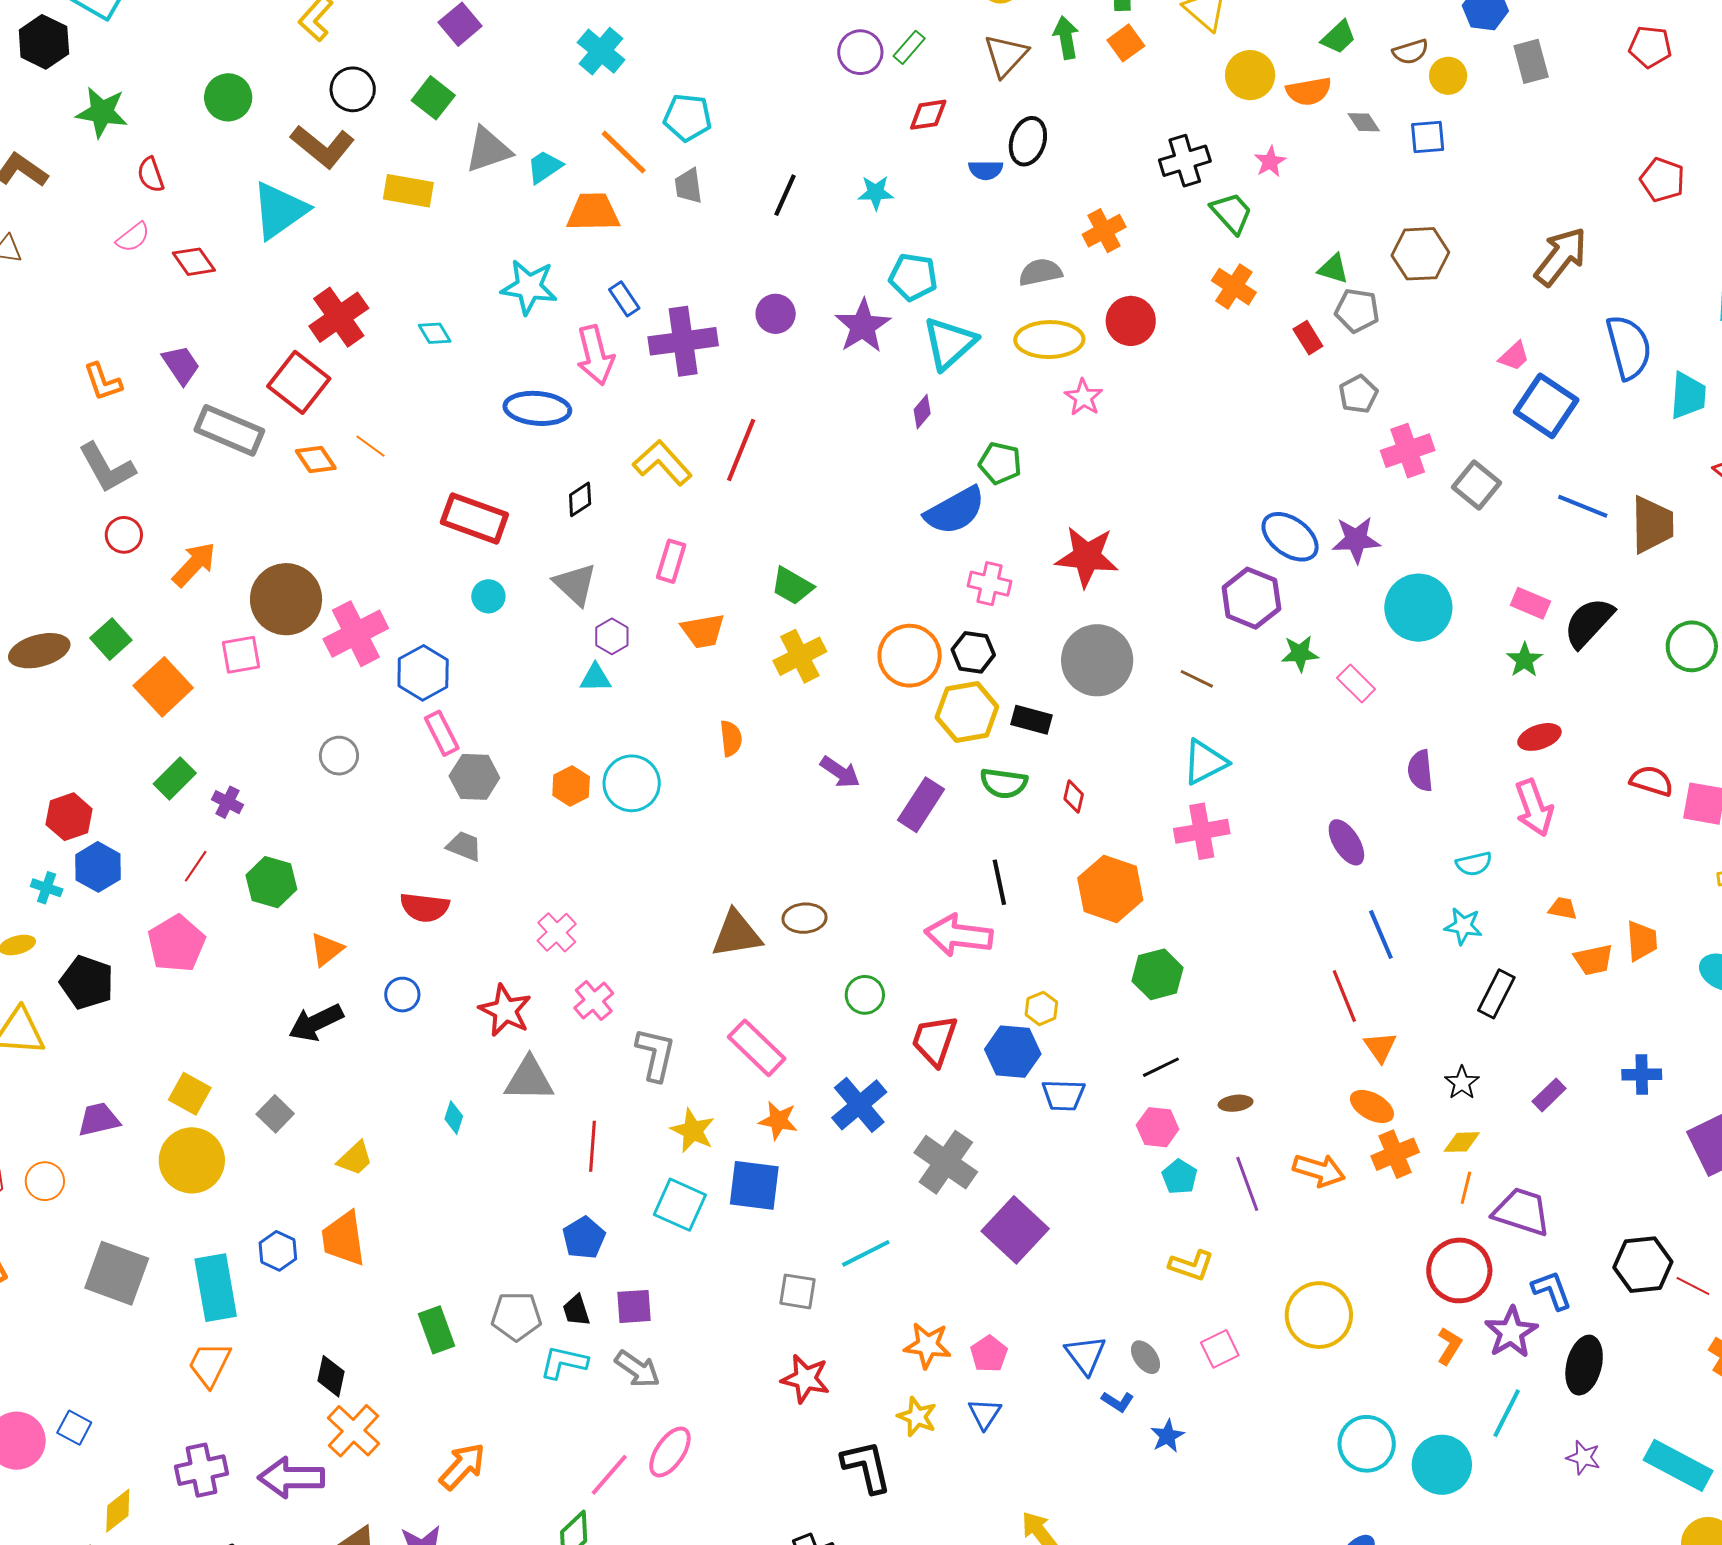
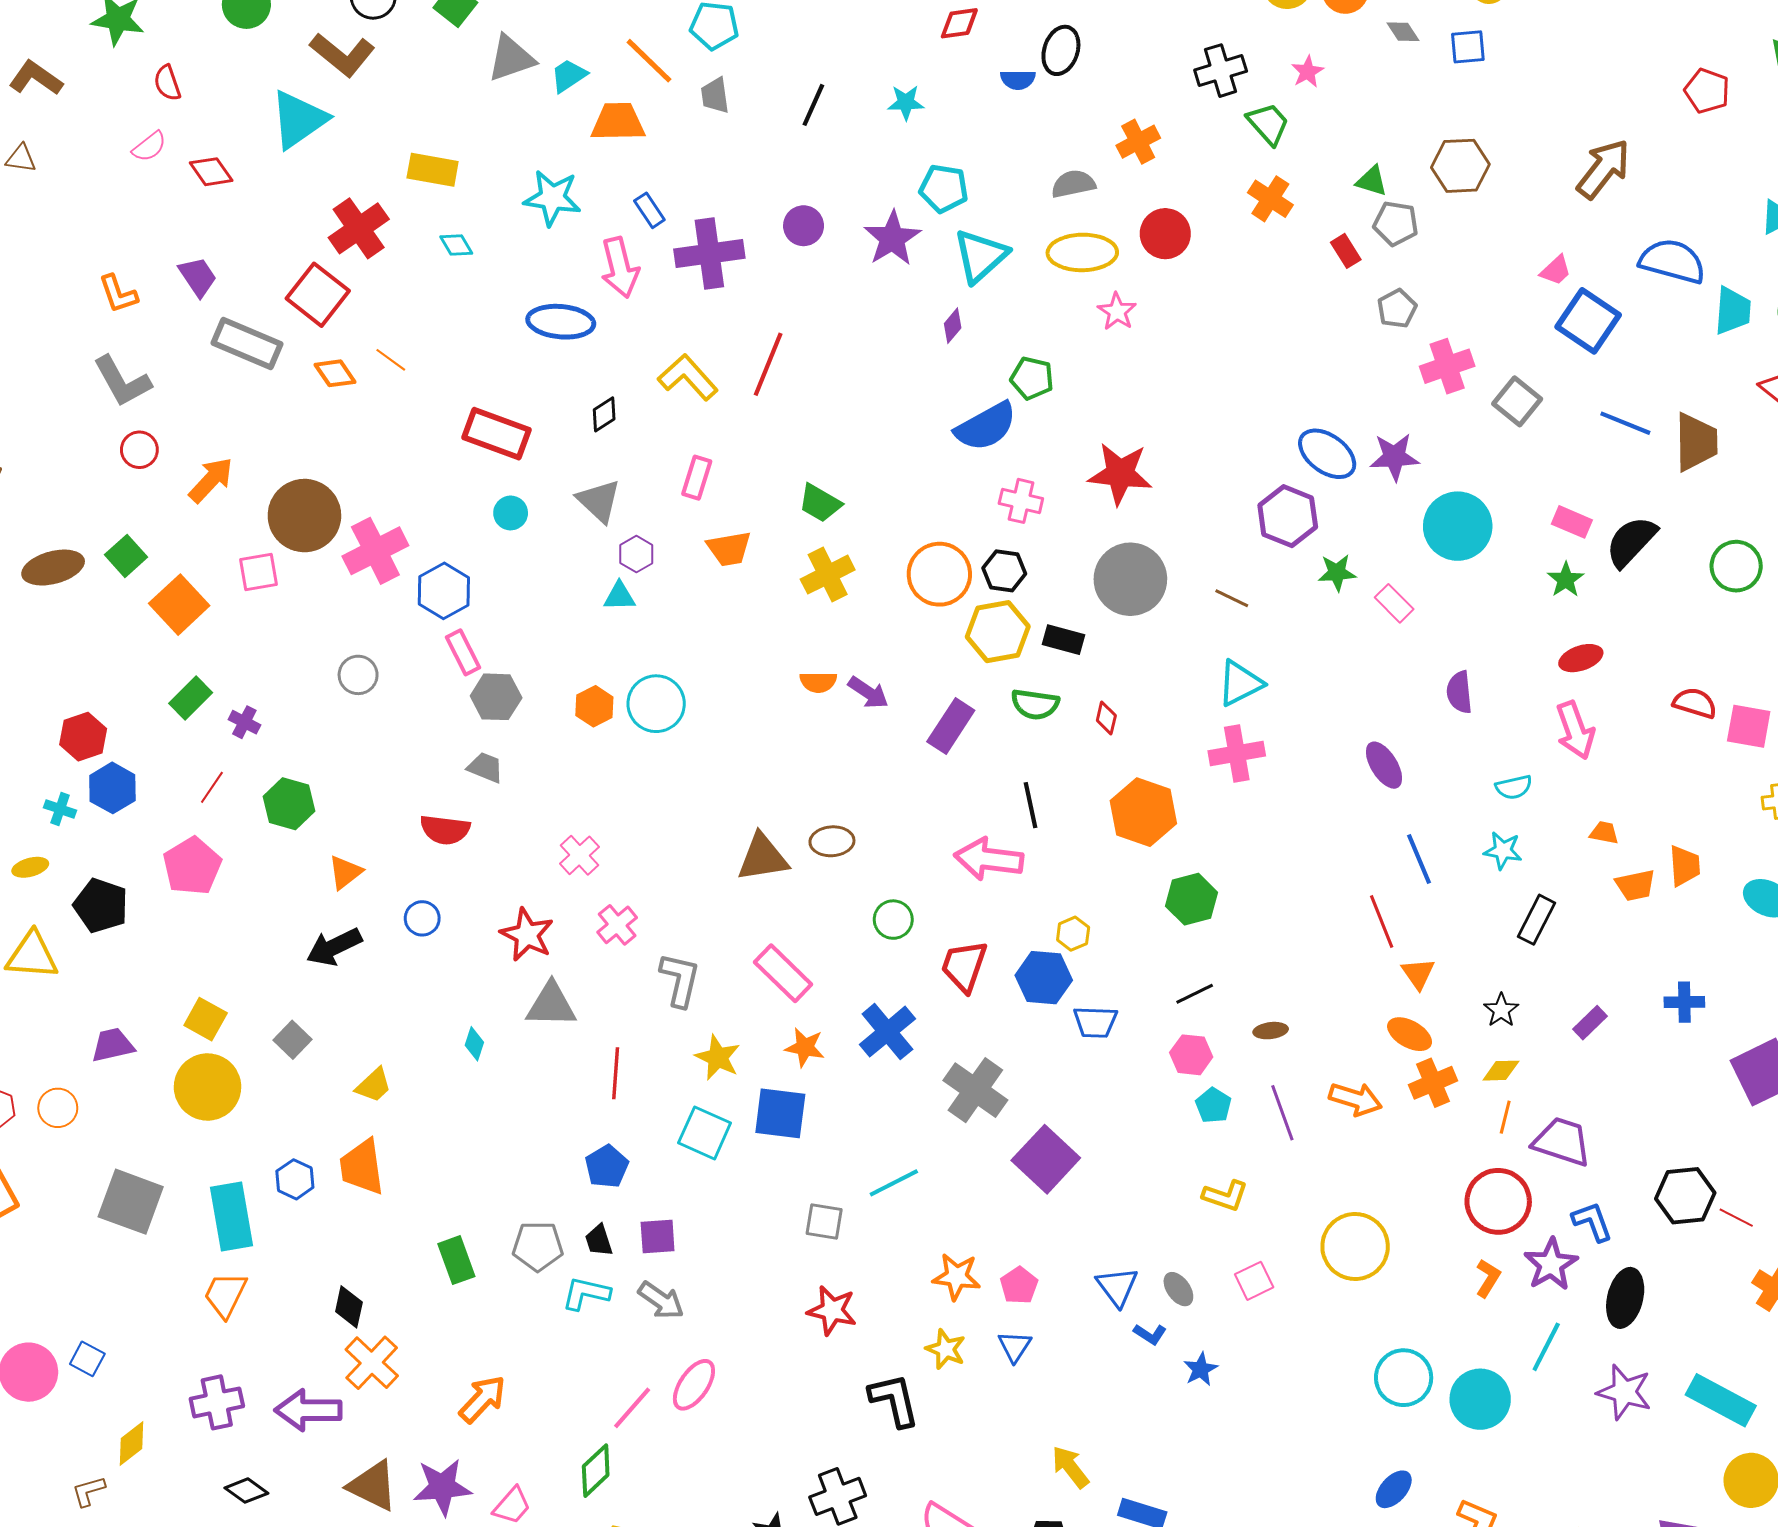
yellow rectangle: (408, 191) -> (433, 170), moved
blue semicircle: (1629, 347) -> (1672, 261), turned -60
orange semicircle: (731, 738) -> (818, 682), moved, turned 96
purple star: (1583, 1457) -> (1624, 1392), size x1.6

